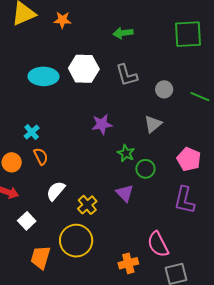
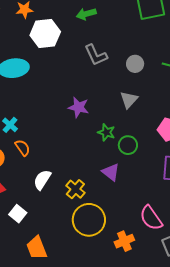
white hexagon: (84, 69) -> (45, 34), moved
purple star: (102, 124) -> (78, 107), turned 30
yellow circle: (76, 241) -> (89, 220), moved
orange trapezoid: (40, 257) -> (37, 248), turned -30

